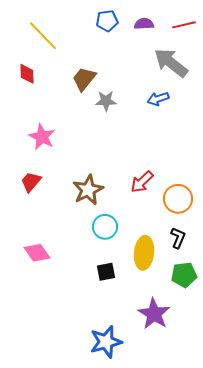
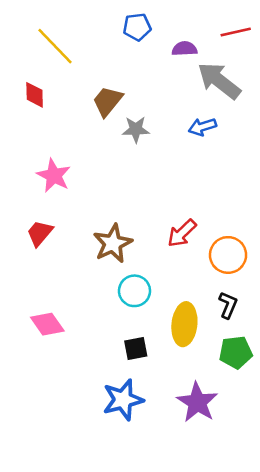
purple semicircle: (144, 24) -> (184, 49), moved
blue star: (106, 342) -> (123, 400), moved

